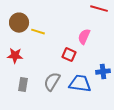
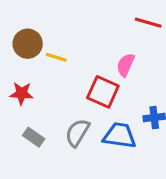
red square: (69, 55) -> (103, 92), size x1.5
gray rectangle: (23, 85) -> (34, 137), turned -64

